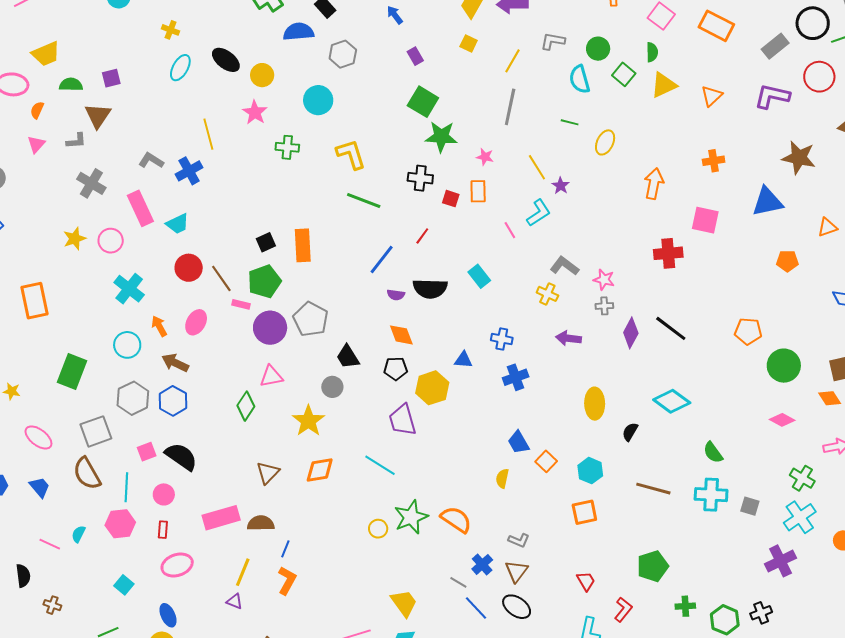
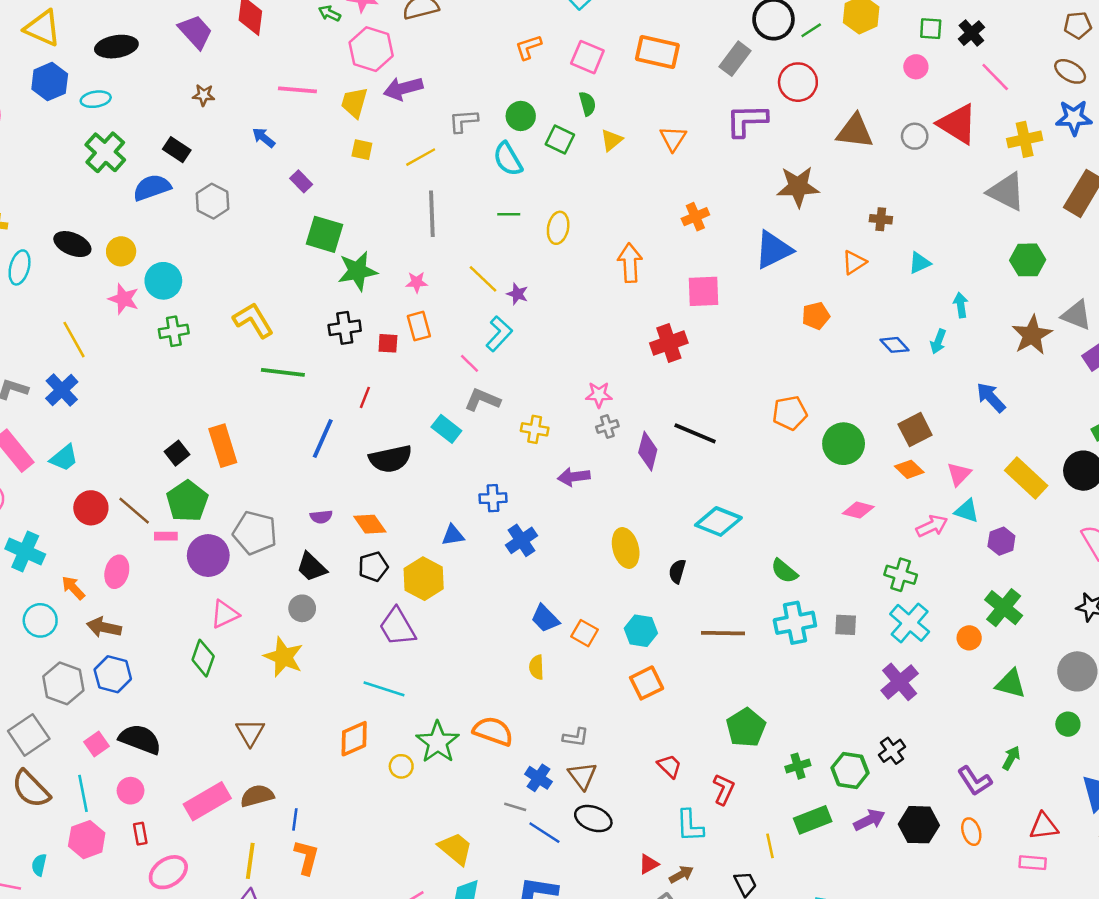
yellow line: (513, 61) -> (421, 157), turned 45
yellow triangle: (664, 85) -> (612, 140), size x0.7
cyan circle: (318, 100) -> (163, 281), moved
gray L-shape: (564, 266) -> (482, 400), moved
purple semicircle: (396, 295) -> (321, 517), moved
orange diamond: (320, 470) -> (354, 739), moved

